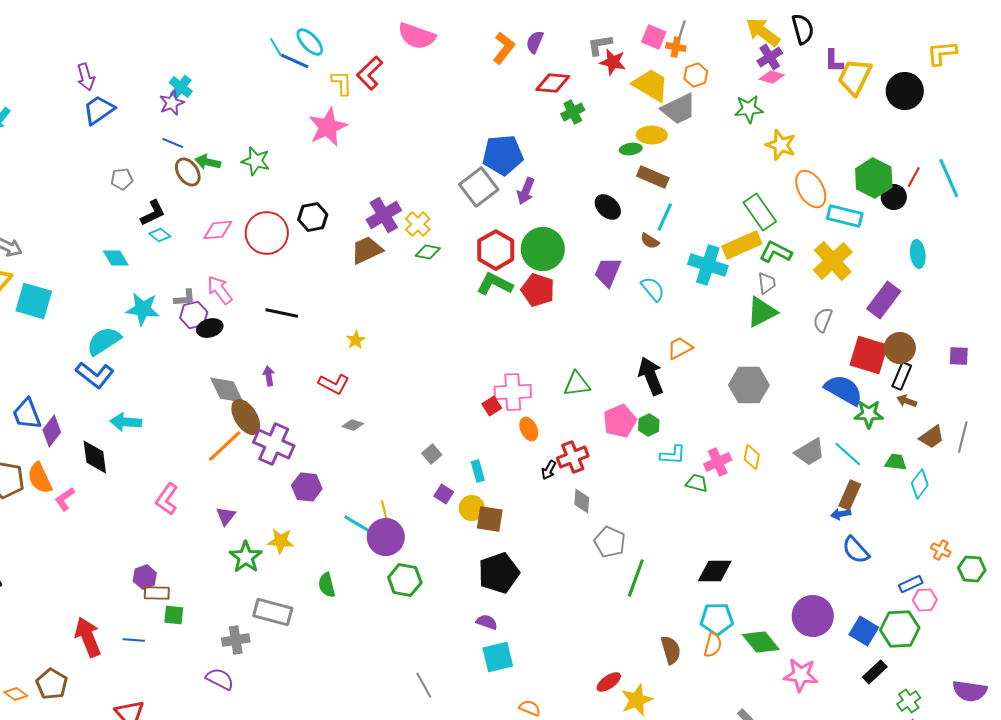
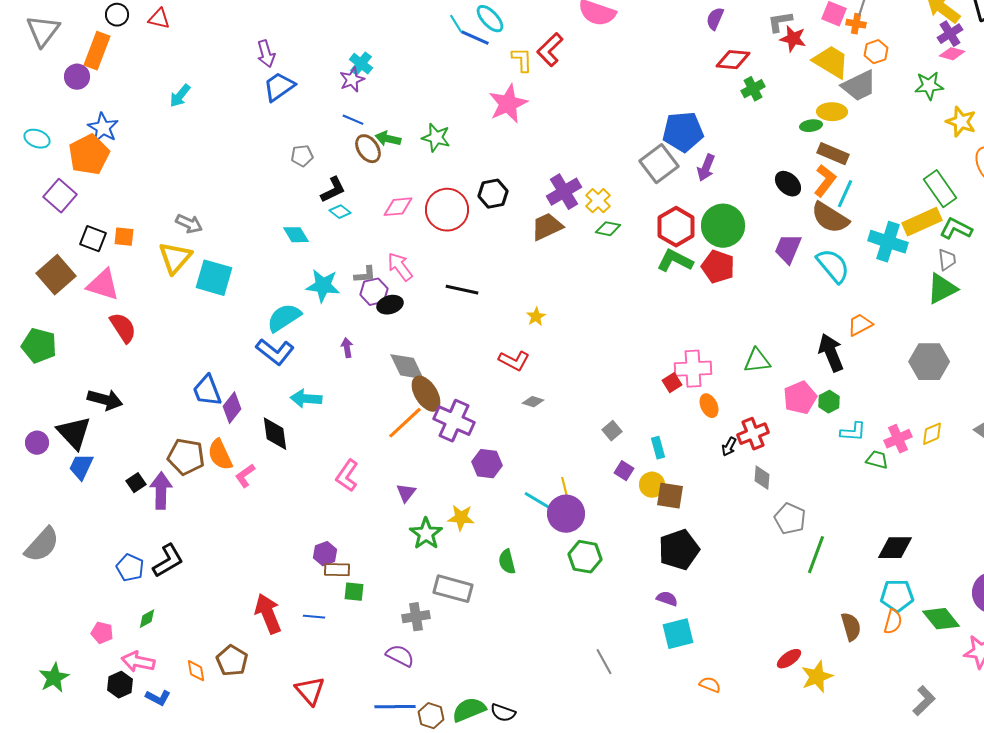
orange L-shape: (504, 48) -> (825, 181), moved
brown semicircle: (650, 241) -> (830, 218), size x2.0
cyan semicircle: (653, 289) -> (833, 266), size x1.4
purple arrow: (269, 376) -> (347, 348), moved
yellow diamond: (752, 457) -> (932, 434), turned 55
orange diamond: (16, 694) -> (196, 671), turned 45

